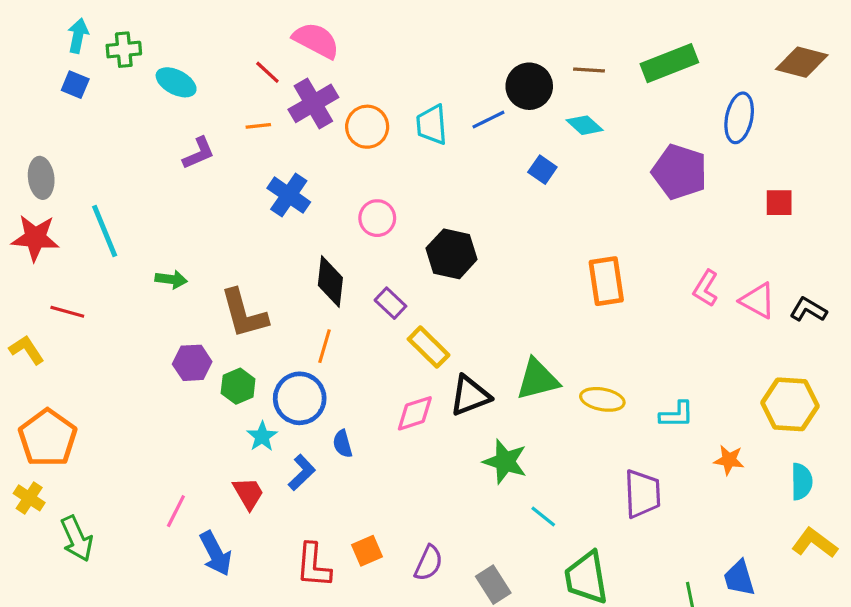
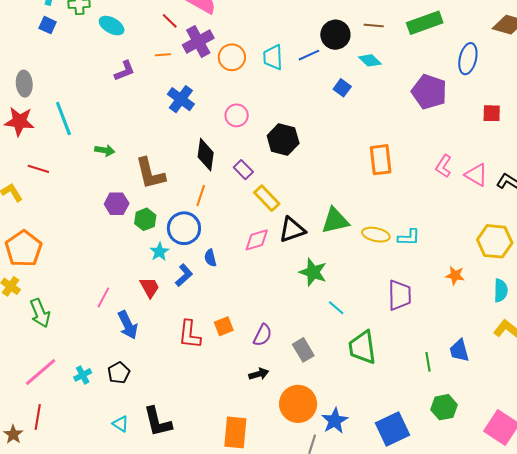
cyan L-shape: (677, 415) -> (409, 237), moved

